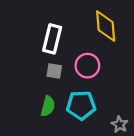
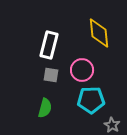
cyan pentagon: (81, 105) -> (91, 100), moved

